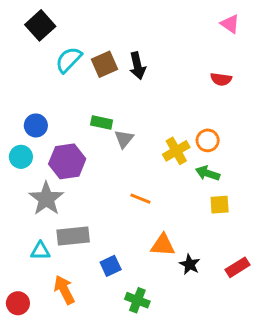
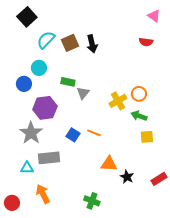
red semicircle: (221, 79) -> (146, 42), moved
cyan circle: (21, 157) -> (39, 68), moved
blue square: (111, 266) -> (73, 135), moved, turned -32

